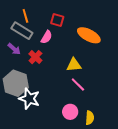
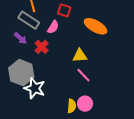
pink circle: (70, 112) -> (85, 104), moved
yellow semicircle: (90, 118) -> (72, 106), moved

